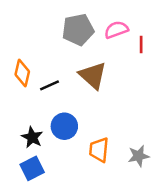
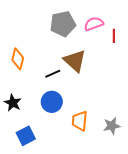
black line: (50, 85) -> (53, 74), moved
black star: (32, 137) -> (13, 103), moved

